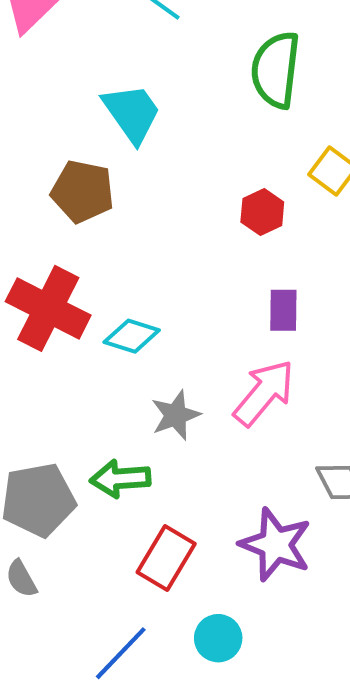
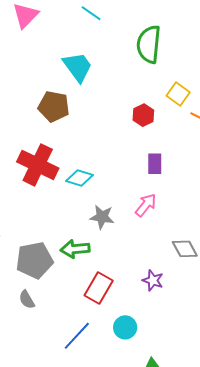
pink arrow: (264, 393) -> (146, 205), size x0.7
gray star: (176, 415) -> (102, 217), turned 30
purple star: (276, 545) -> (153, 280), size x0.6

